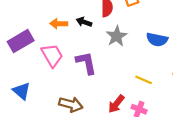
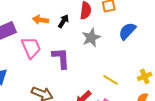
black arrow: (84, 22) -> (63, 21), turned 96
blue semicircle: (157, 40) -> (127, 31), moved, turned 114

